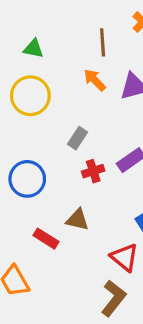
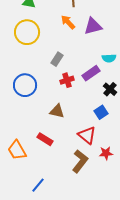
red rectangle: (46, 239) -> (45, 139), moved

